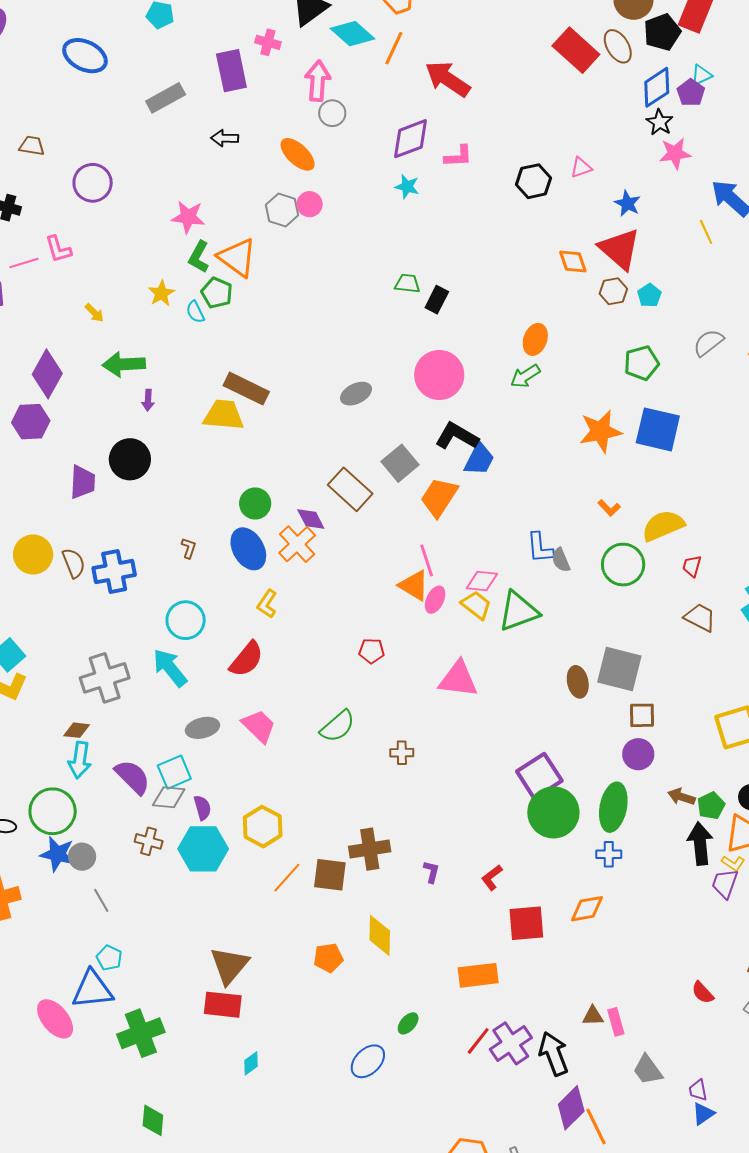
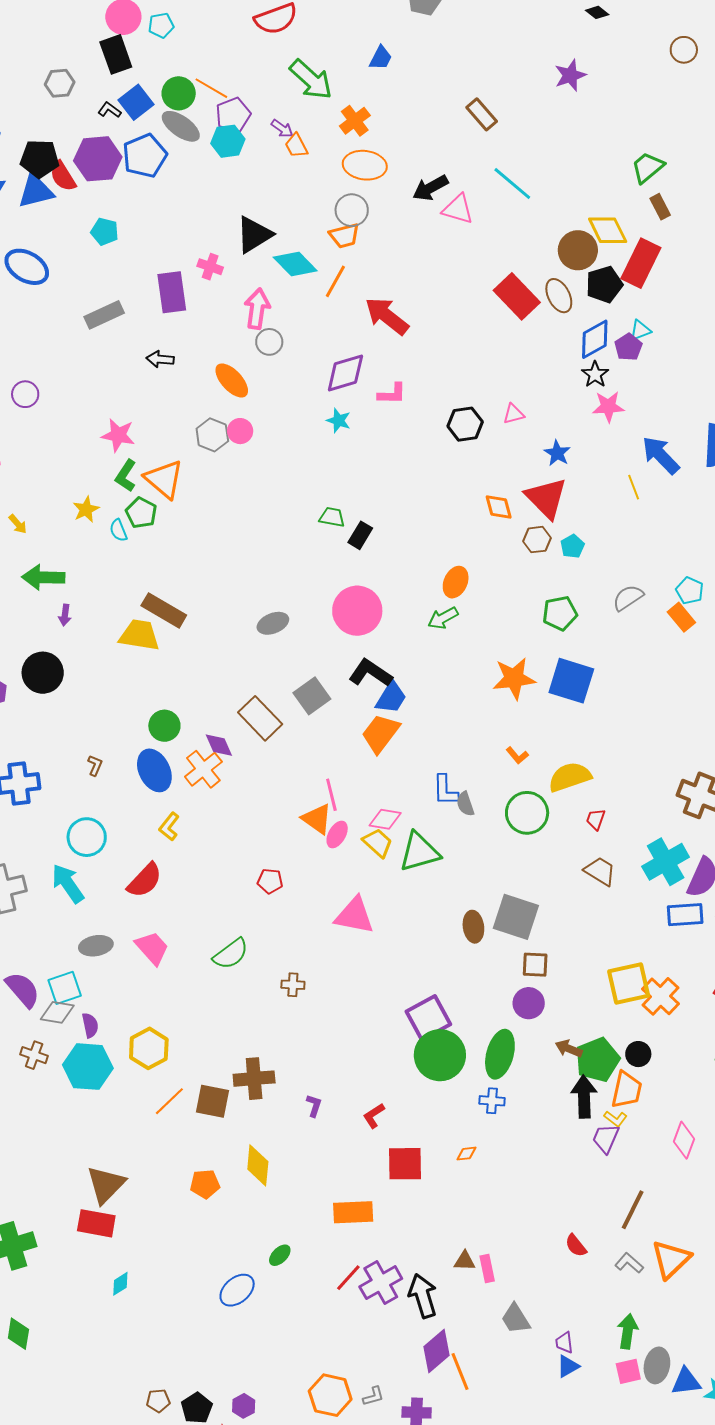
purple circle: (93, 183) -> (25, 394), size x0.7
orange trapezoid: (439, 497) -> (380, 733), moved
green pentagon: (711, 806) -> (598, 1060), size x1.6
orange diamond: (587, 909) -> (466, 1154), size x0.6

